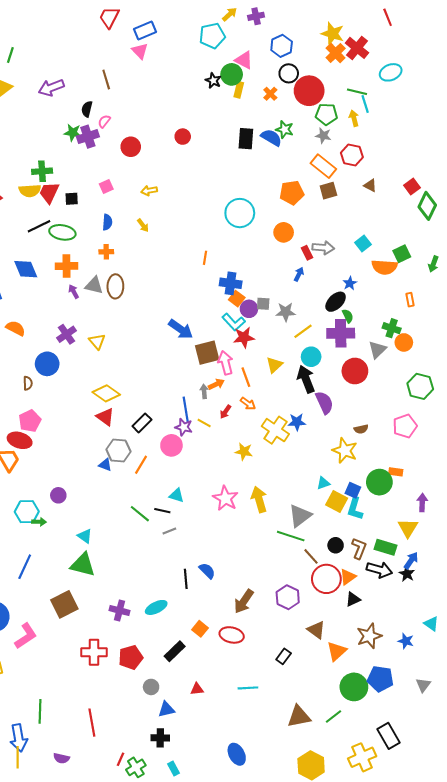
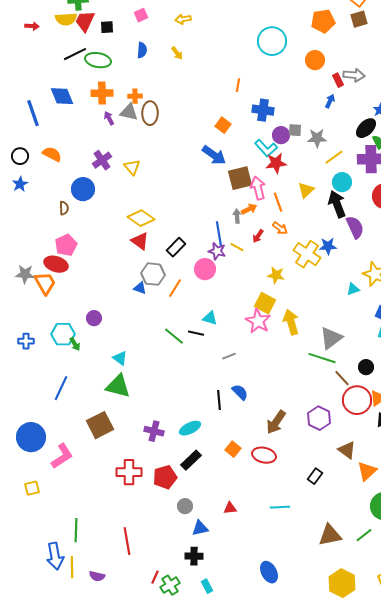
orange cross: (106, 252) -> (135, 96), moved
orange square: (237, 299) -> (223, 125), moved
cyan triangle: (323, 483) -> (353, 289), moved
yellow square: (337, 501) -> (265, 303), moved
green arrow: (39, 522) -> (75, 344), turned 56
gray line: (169, 531) -> (229, 356), moved
black rectangle: (175, 651) -> (191, 460), moved
yellow line: (18, 757) -> (72, 567), moved

